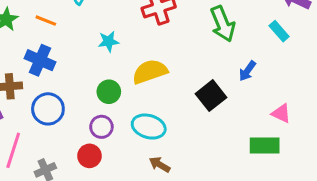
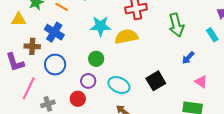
cyan star: (108, 41) -> (100, 26), size x1.5
yellow semicircle: (150, 72) -> (126, 37), moved
black square: (211, 96) -> (156, 81), moved
pink triangle: (281, 113) -> (201, 82), moved

